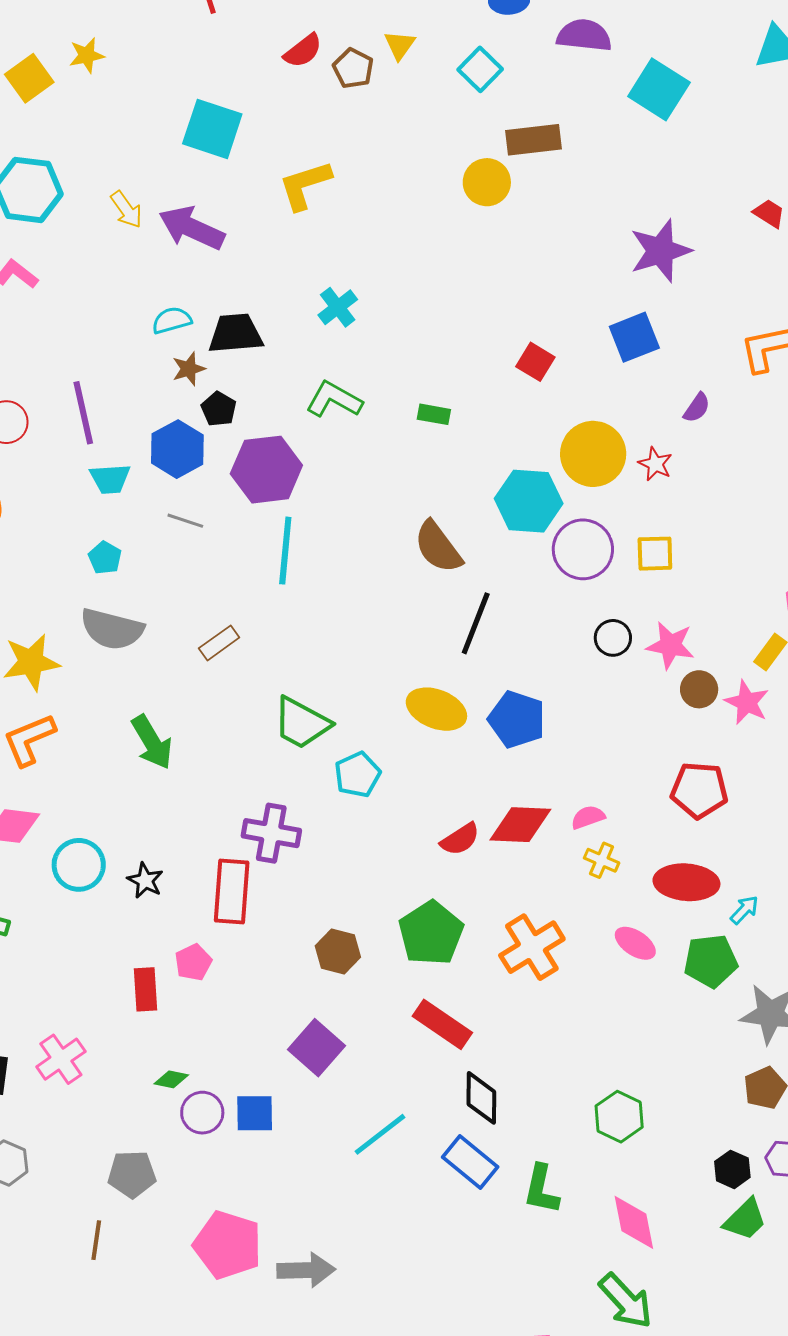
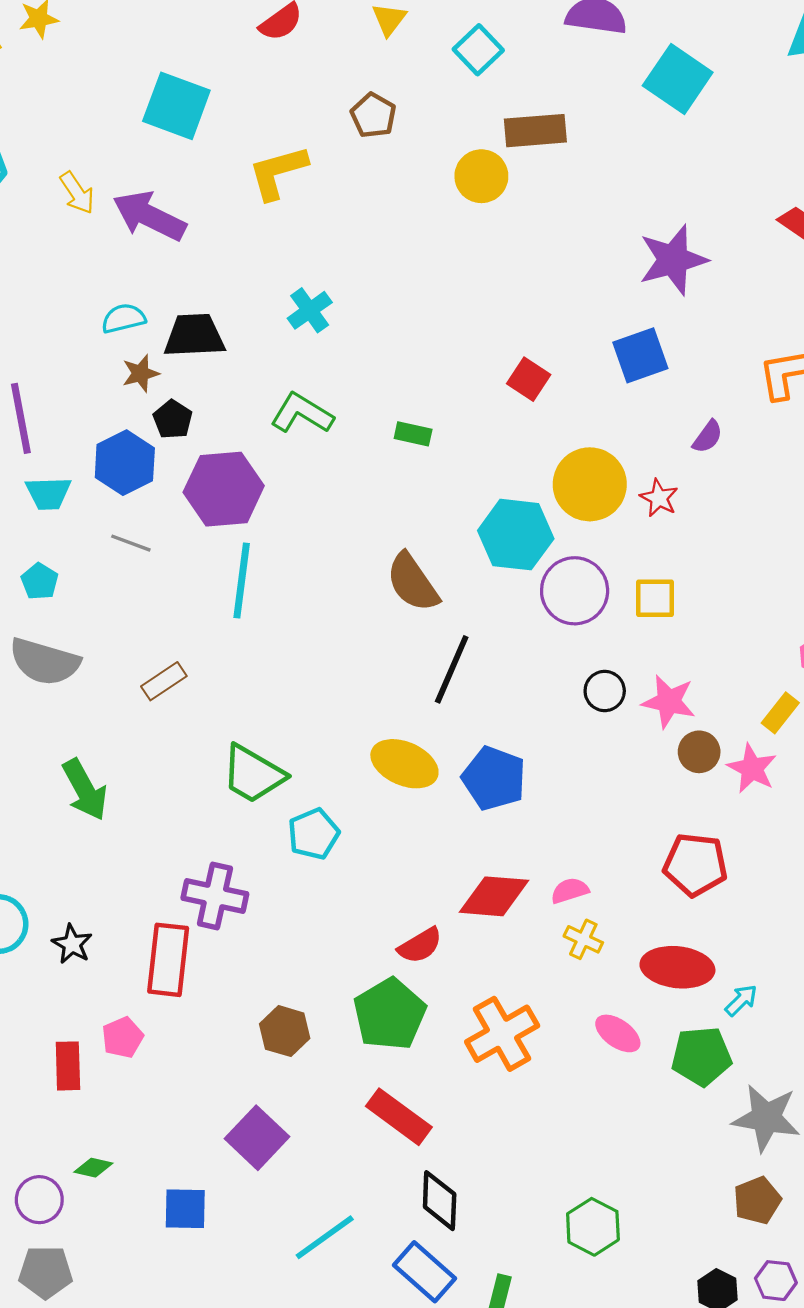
brown pentagon: (353, 68) -> (373, 115), moved
red semicircle: (460, 839) -> (420, 945), moved
purple circle: (202, 1113) -> (39, 1200), moved

